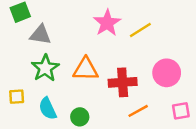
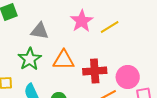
gray triangle: (40, 35) -> (40, 31), moved
pink circle: (167, 73) -> (128, 77), moved

